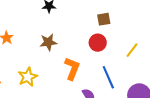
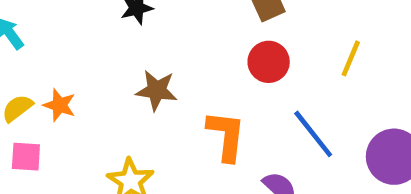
brown star: (48, 42) -> (157, 90), turned 30

